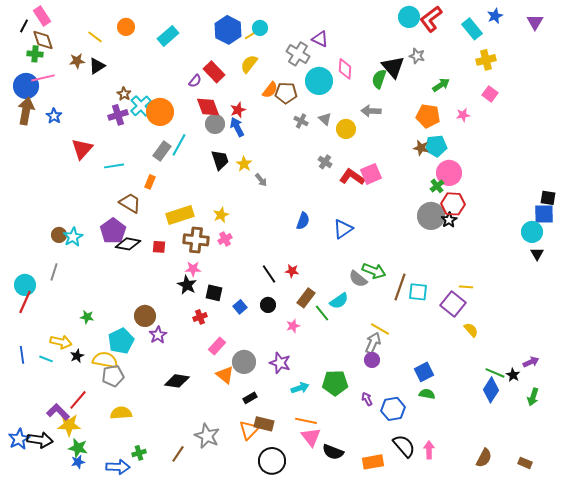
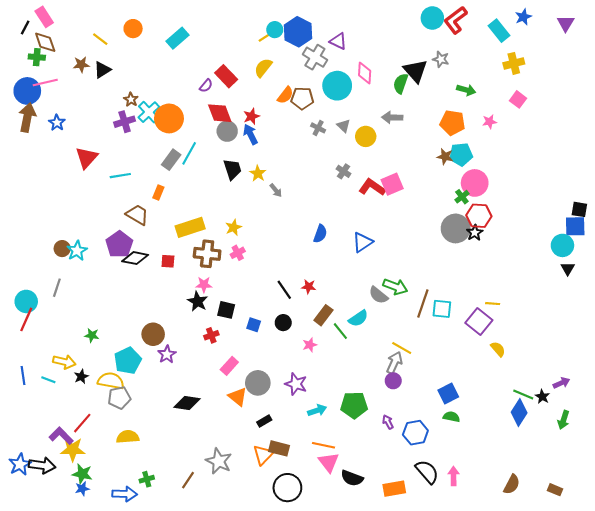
blue hexagon: (228, 30) -> (298, 32), moved
green arrow: (441, 85) -> (466, 90), turned 48
blue square: (240, 307) -> (254, 325), turned -32

